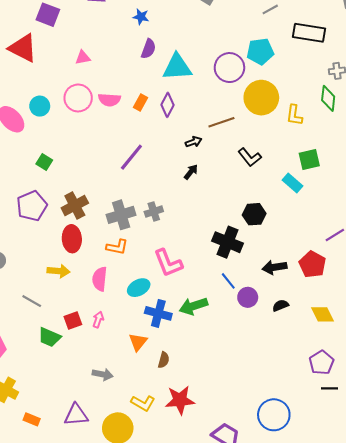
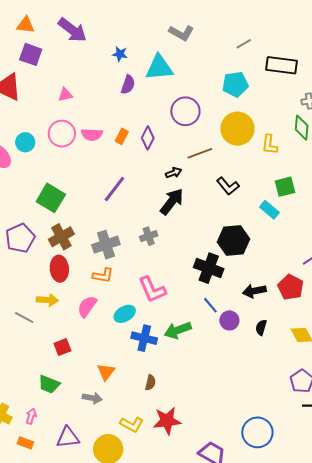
cyan triangle: (177, 67) -> (159, 68), moved
purple circle: (229, 68) -> (185, 111), moved
green square: (44, 162) -> (51, 198), moved, size x1.8
black arrow: (191, 172) -> (172, 202), size x1.8
gray cross: (154, 212) -> (149, 236), moved
black hexagon: (254, 214) -> (233, 241), size x1.4
pink semicircle: (100, 279) -> (87, 306), turned 30
gray line: (32, 301) -> (24, 318), moved
black semicircle: (280, 305) -> (261, 327), turned -49
pink arrow: (98, 320) -> (31, 416), moved
green trapezoid: (49, 337) -> (49, 384), moved
orange triangle: (138, 342) -> (106, 372), moved

